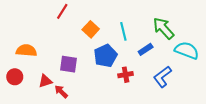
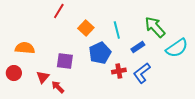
cyan semicircle: (187, 50) -> (177, 48), turned 125
blue L-shape: (162, 77) -> (142, 73), moved
red triangle: (45, 81) -> (43, 77), turned -32

